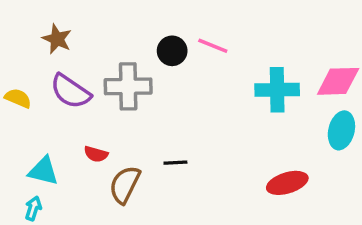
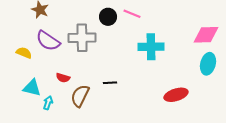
cyan cross: (277, 90) -> (151, 47), moved
yellow semicircle: (18, 98) -> (24, 53), moved
cyan arrow: (33, 208) -> (48, 103), moved

